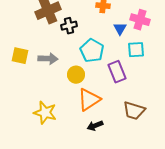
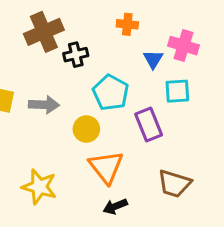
orange triangle: (89, 100) -> (106, 167), turned -35

